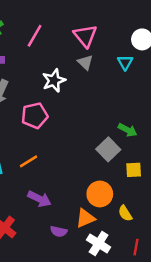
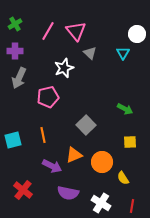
pink triangle: (85, 36) -> (76, 31), moved
gray square: (108, 149) -> (86, 125), moved
orange line: (29, 161) -> (43, 135), turned -70
orange triangle: (85, 218) -> (74, 155), moved
purple semicircle: (59, 231) -> (68, 193), size x1.5

